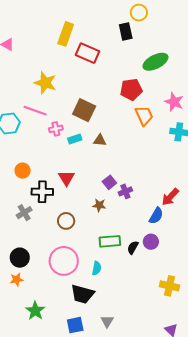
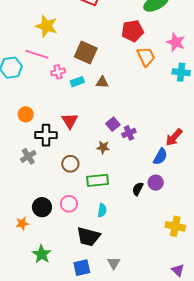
green rectangle: (110, 241) -> (98, 180), moved
black circle: (20, 258) -> (42, 207), moved
pink circle: (64, 261) -> (69, 204), size x0.6

